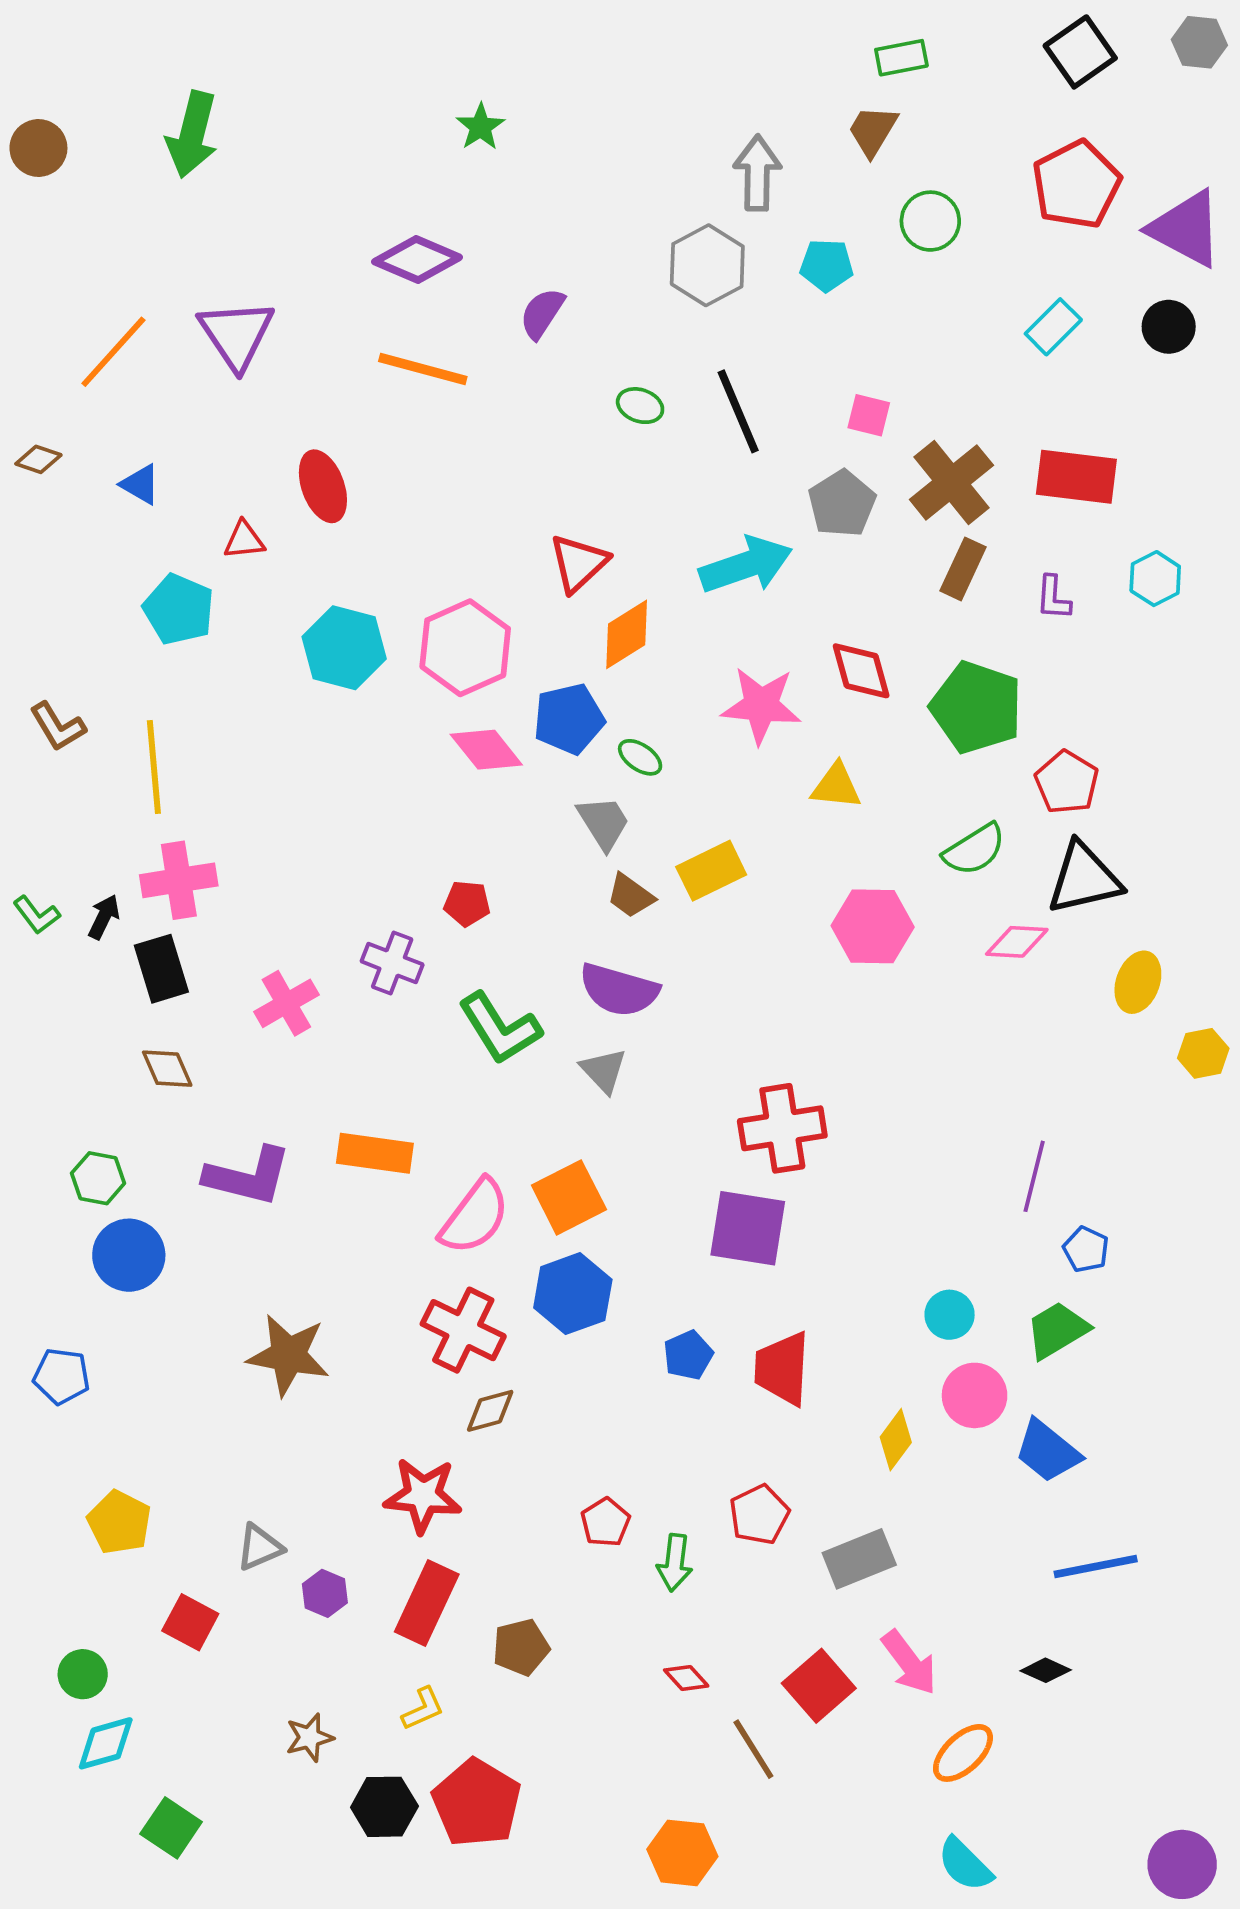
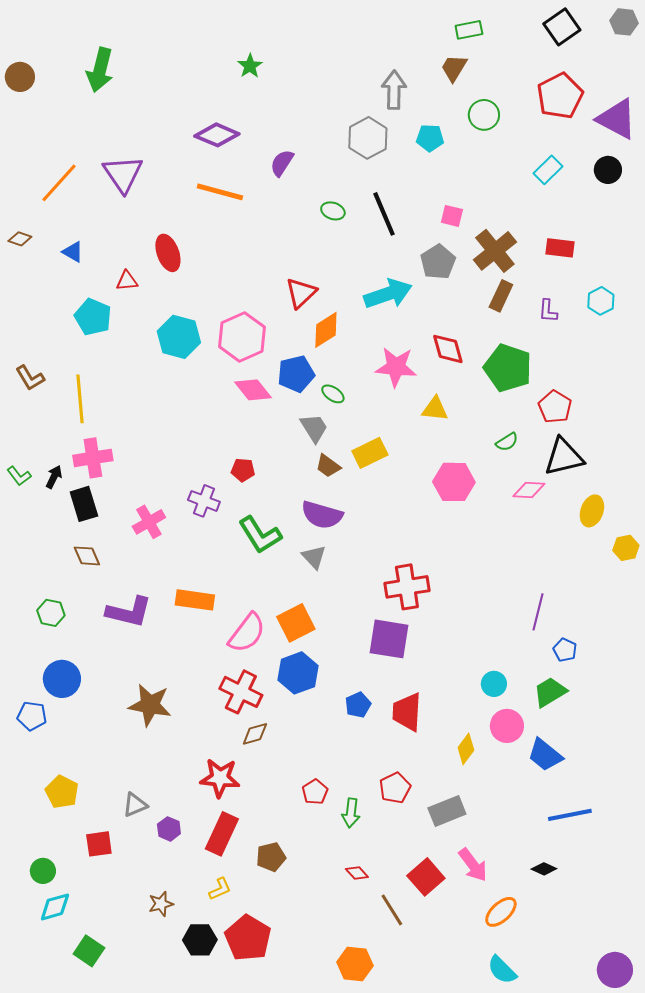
red rectangle: (1076, 477) -> (560, 248), size x0.7
green semicircle: (975, 850) -> (507, 442), size x0.7
blue circle: (129, 1255) -> (62, 679), moved
red square: (190, 1622) -> (99, 844), turned -36

